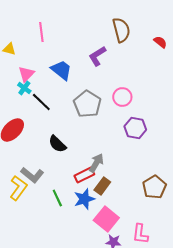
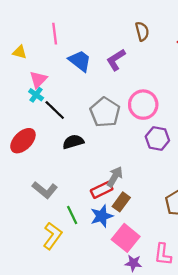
brown semicircle: (121, 30) -> (142, 31), size x0.7
blue trapezoid: (61, 70) -> (80, 61), moved
pink circle: (122, 97) -> (143, 105), size x1.4
black semicircle: (57, 144) -> (73, 142), moved, turned 120
yellow L-shape: (18, 188) -> (52, 236), moved

